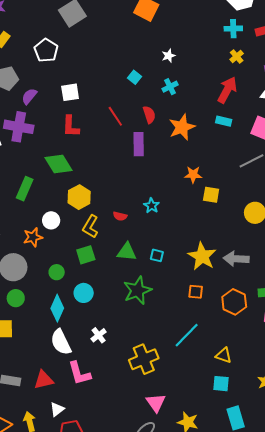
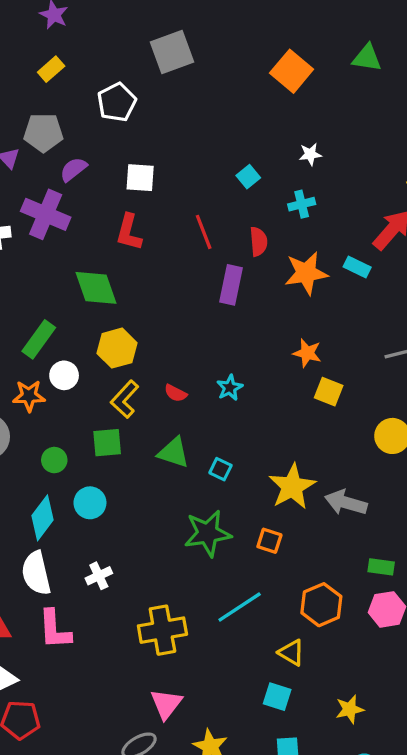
cyan rectangle: (224, 121) -> (357, 267), moved
green rectangle: (25, 189) -> (39, 339), moved
green star: (138, 290) -> (208, 533), moved
orange hexagon: (234, 302) -> (321, 605), moved

